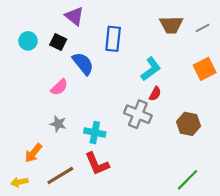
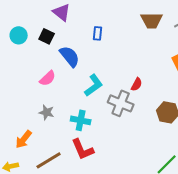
blue rectangle: (113, 39) -> (98, 33), size x0.6
cyan L-shape: (151, 69) -> (94, 85), moved

